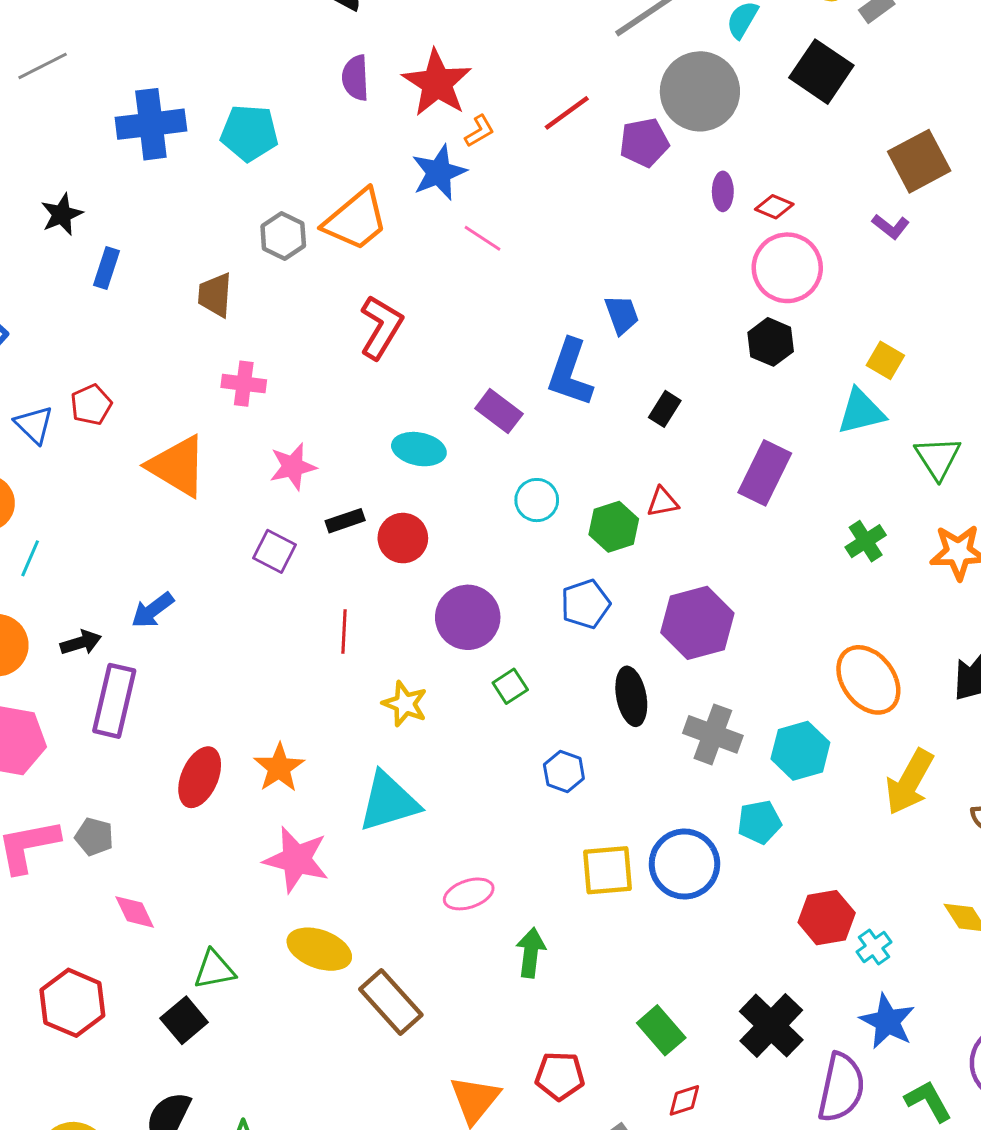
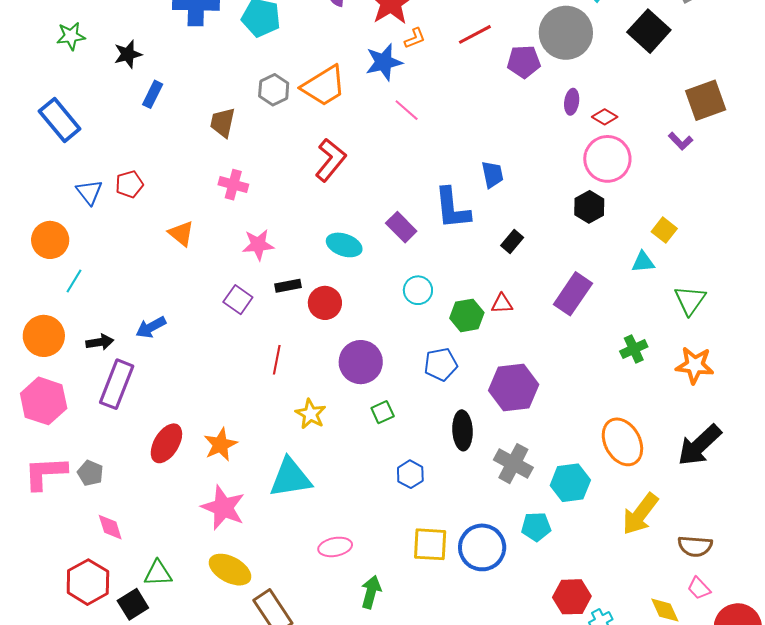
blue L-shape: (570, 373) -> (452, 208), turned -33
cyan triangle: (861, 412) -> (643, 262), size x0.7
orange triangle: (177, 466) -> (181, 233), size x0.6
red hexagon: (72, 1003) -> (88, 582), moved

